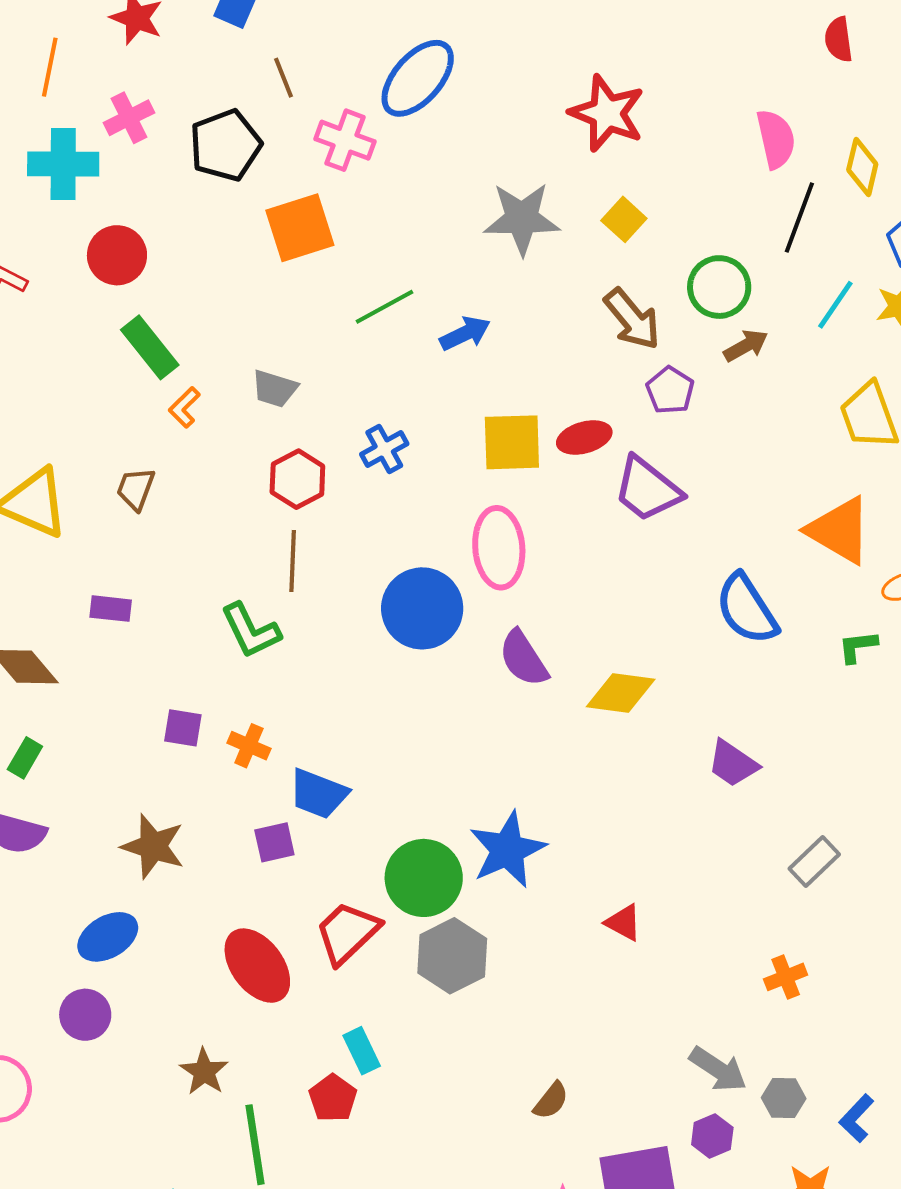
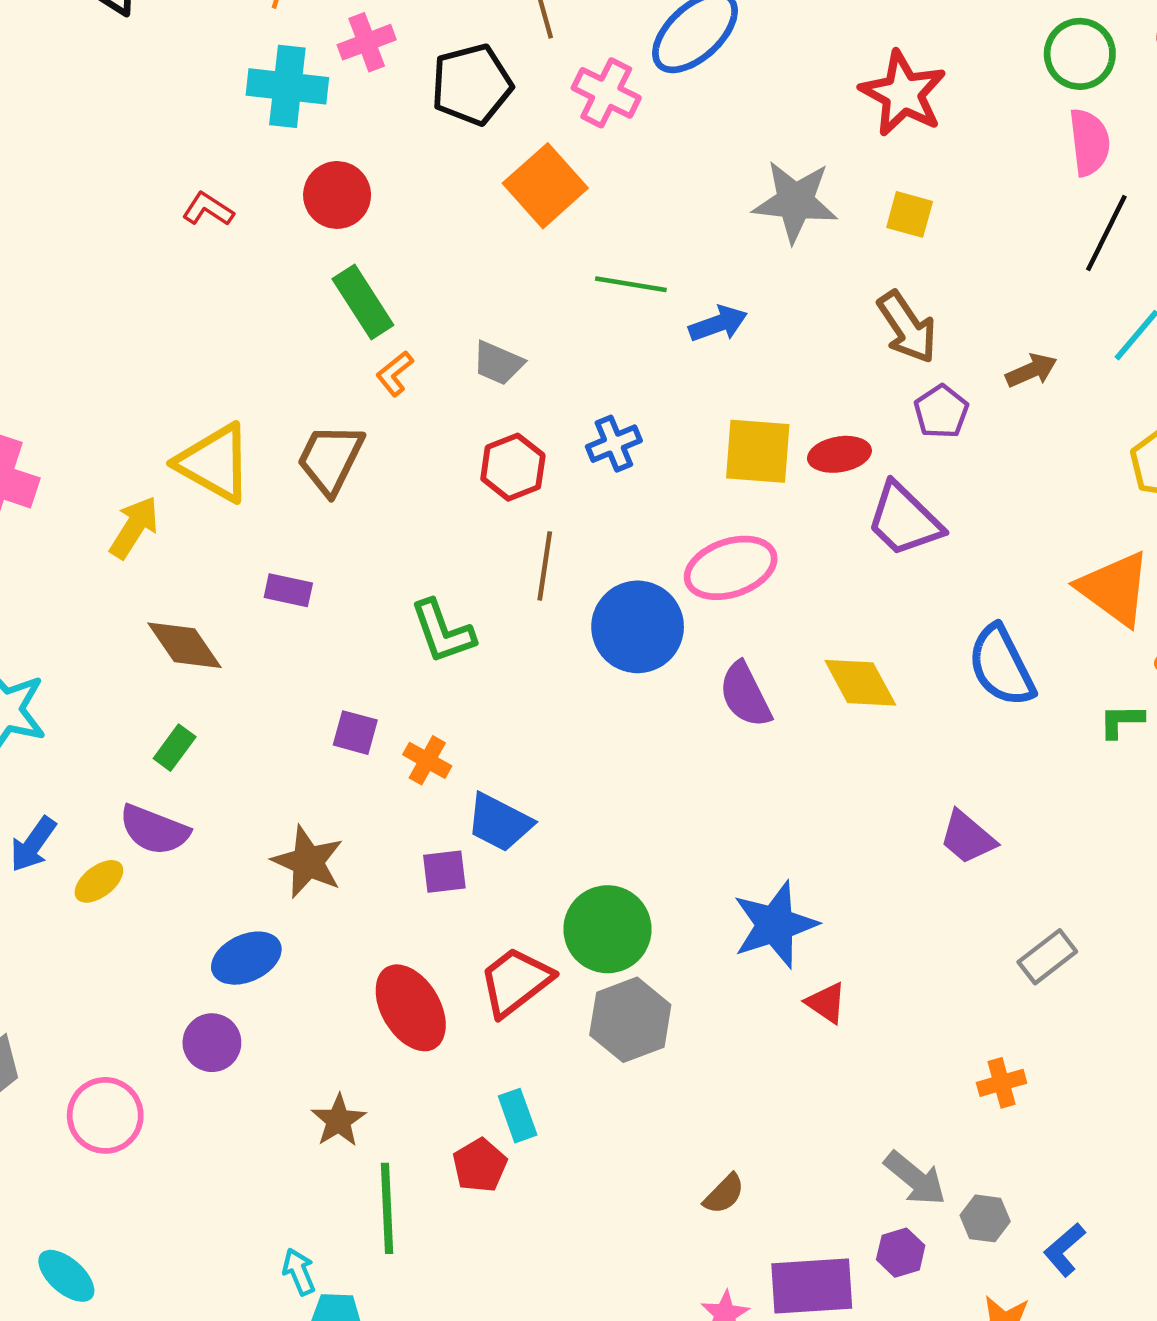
yellow square: (624, 219) -> (910, 214), turned -33
orange square: (300, 228) -> (545, 186), turned -30
green circle: (719, 287) -> (1080, 54), moved
green line: (384, 307) -> (631, 284), turned 32
brown trapezoid: (136, 489) -> (330, 459), size x1.5
pink ellipse: (499, 548) -> (731, 568), turned 70
brown line: (293, 561) -> (545, 566), moved
yellow diamond: (621, 693) -> (860, 683), moved, turned 48
blue star: (507, 850) -> (775, 925), moved

